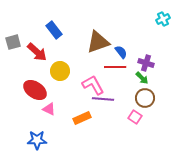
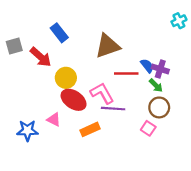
blue semicircle: (121, 52) -> (147, 66), moved
red ellipse: (35, 90) -> (74, 100), moved
blue star: (37, 140) -> (27, 131), moved

